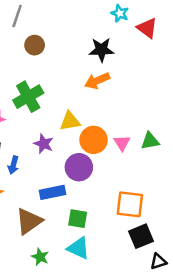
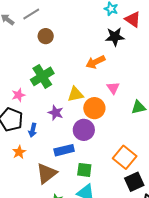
gray line: (17, 16) -> (31, 14), turned 42
black star: (101, 50) -> (115, 37), moved
pink triangle: (122, 143) -> (113, 88), moved
orange square: (130, 204) -> (125, 157), turned 35

